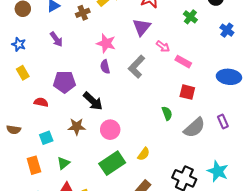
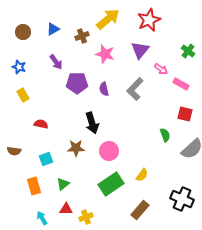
green cross: (190, 17) -> (188, 51), moved
pink star: (106, 43) -> (105, 54), moved
purple pentagon: (64, 82) -> (77, 83), moved
black arrow: (93, 101) -> (92, 123), turned 30

